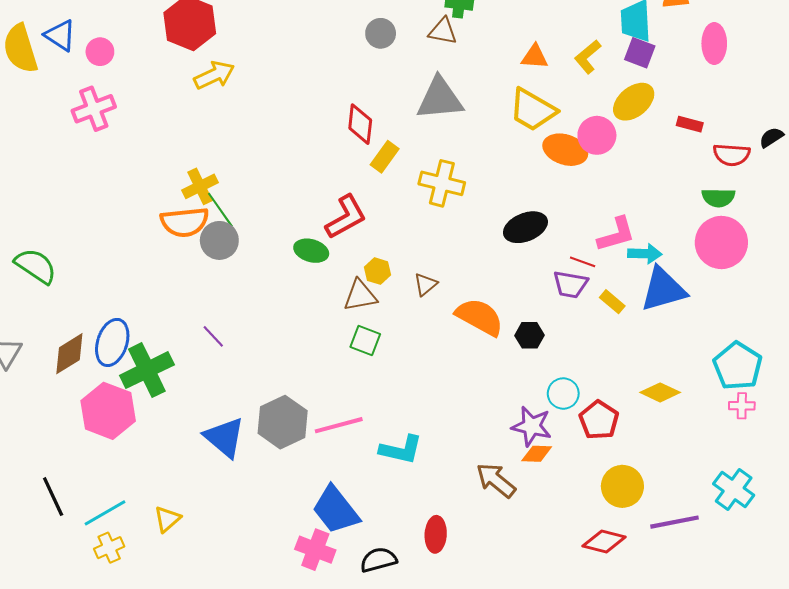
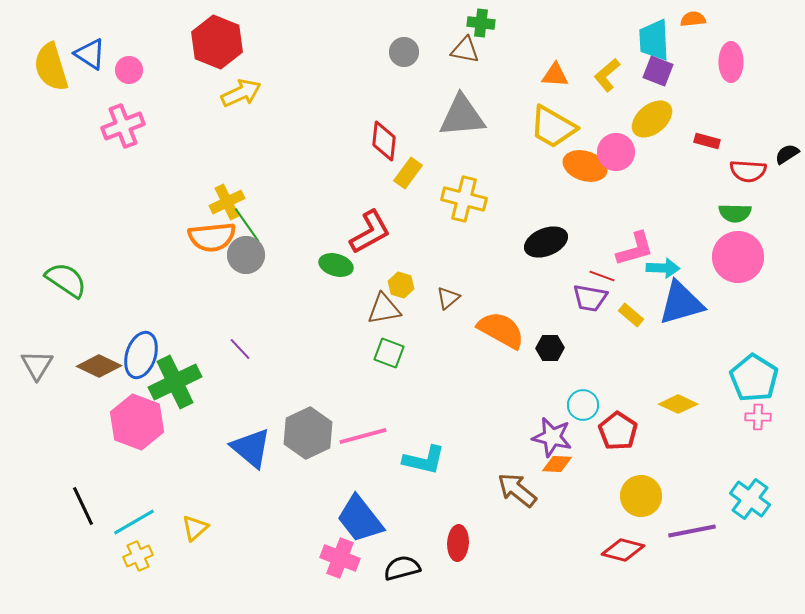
brown diamond: (69, 354) -> (99, 366), turned 57

